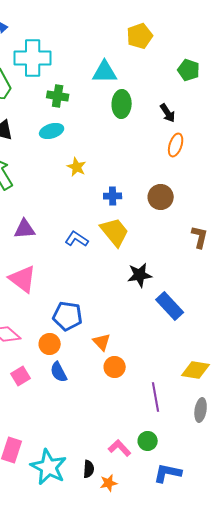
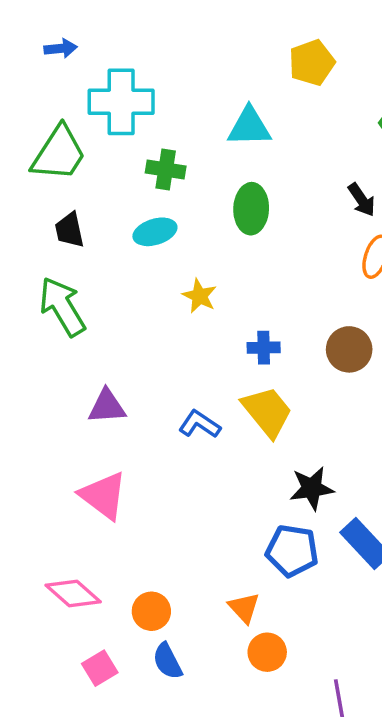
green ellipse: (122, 104) -> (251, 209), moved
blue pentagon: (68, 316) -> (292, 551), moved

